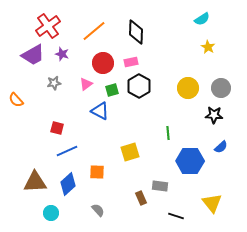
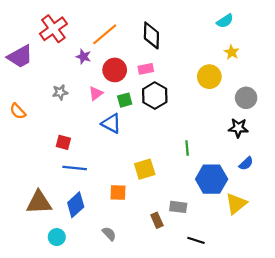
purple star: (62, 54) -> (83, 57), moved
purple trapezoid: (33, 55) -> (20, 57), moved
yellow circle: (188, 88) -> (209, 77), moved
blue line: (67, 151) -> (75, 168), turned 30
orange square: (97, 172) -> (118, 192), moved
yellow triangle: (212, 203) -> (236, 204), moved, turned 30

